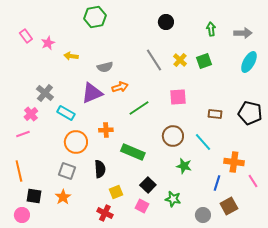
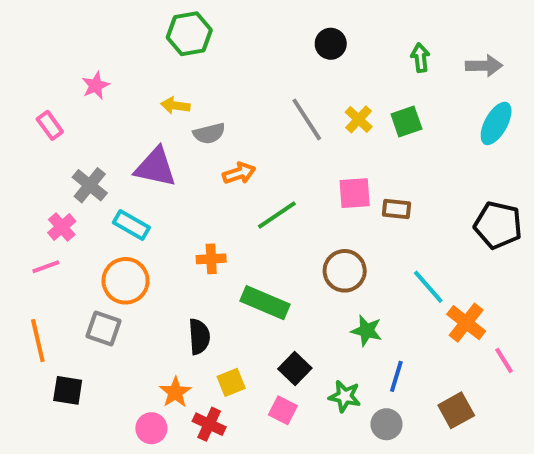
pink rectangle: (26, 36) -> (50, 125), moved
yellow arrow: (71, 56) -> (175, 105), moved
purple triangle: (92, 93) -> (155, 167), moved, turned 35
brown rectangle: (215, 114) -> (396, 209), moved
orange circle: (76, 142) -> (126, 281), moved
cyan line: (203, 142) -> (428, 287), moved
orange cross: (234, 162) -> (466, 323), turned 30
gray square: (67, 171) -> (104, 329), moved
blue line: (217, 183) -> (396, 376), moved
orange star: (63, 197) -> (175, 392), moved
pink circle: (22, 215) -> (151, 428), moved
gray circle: (203, 215) -> (386, 424), moved

